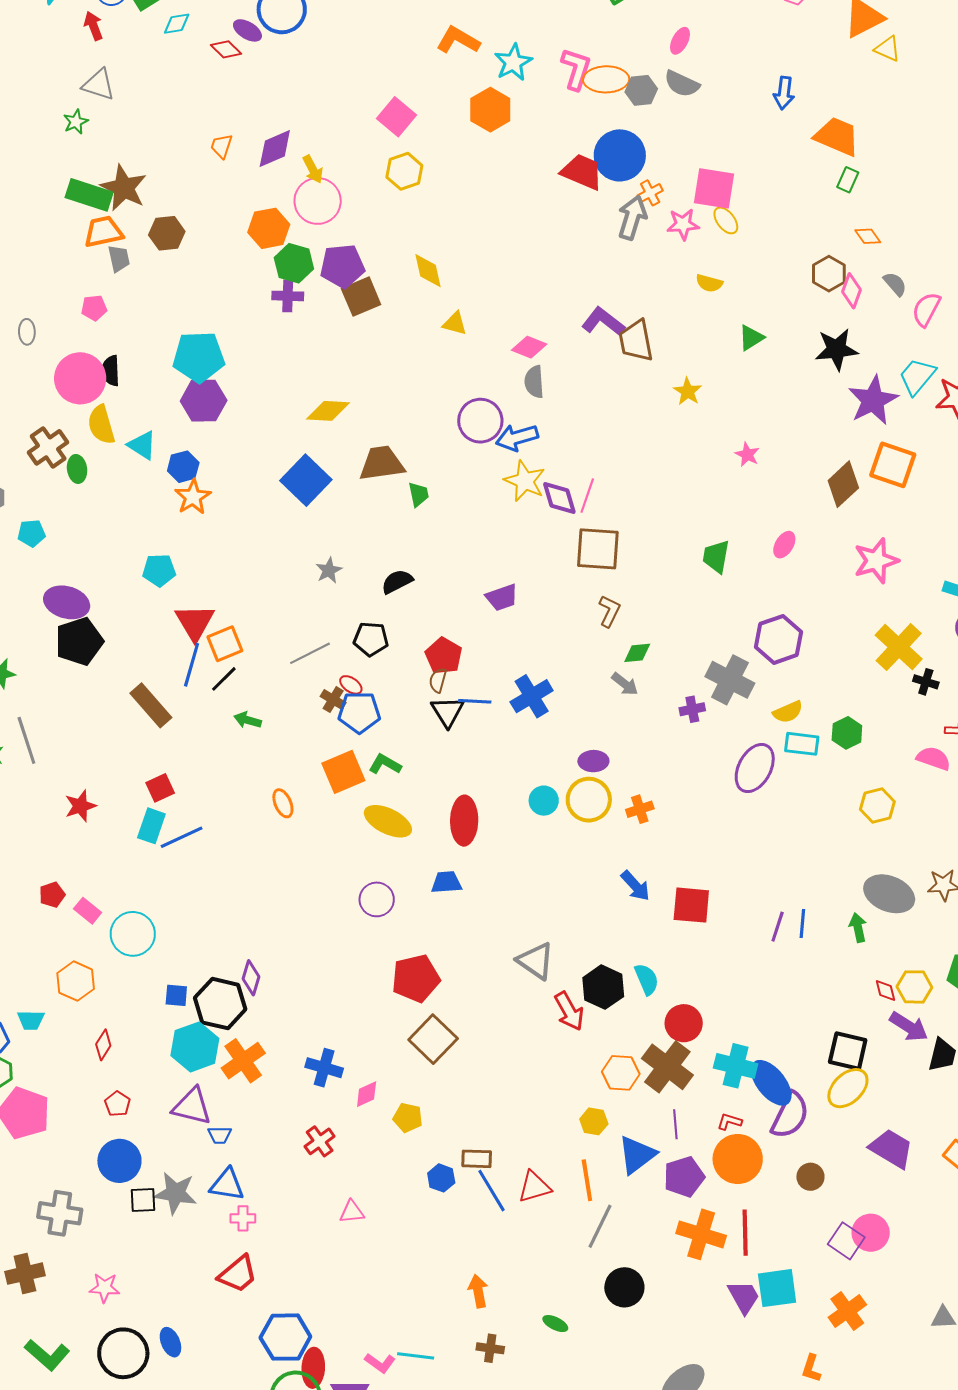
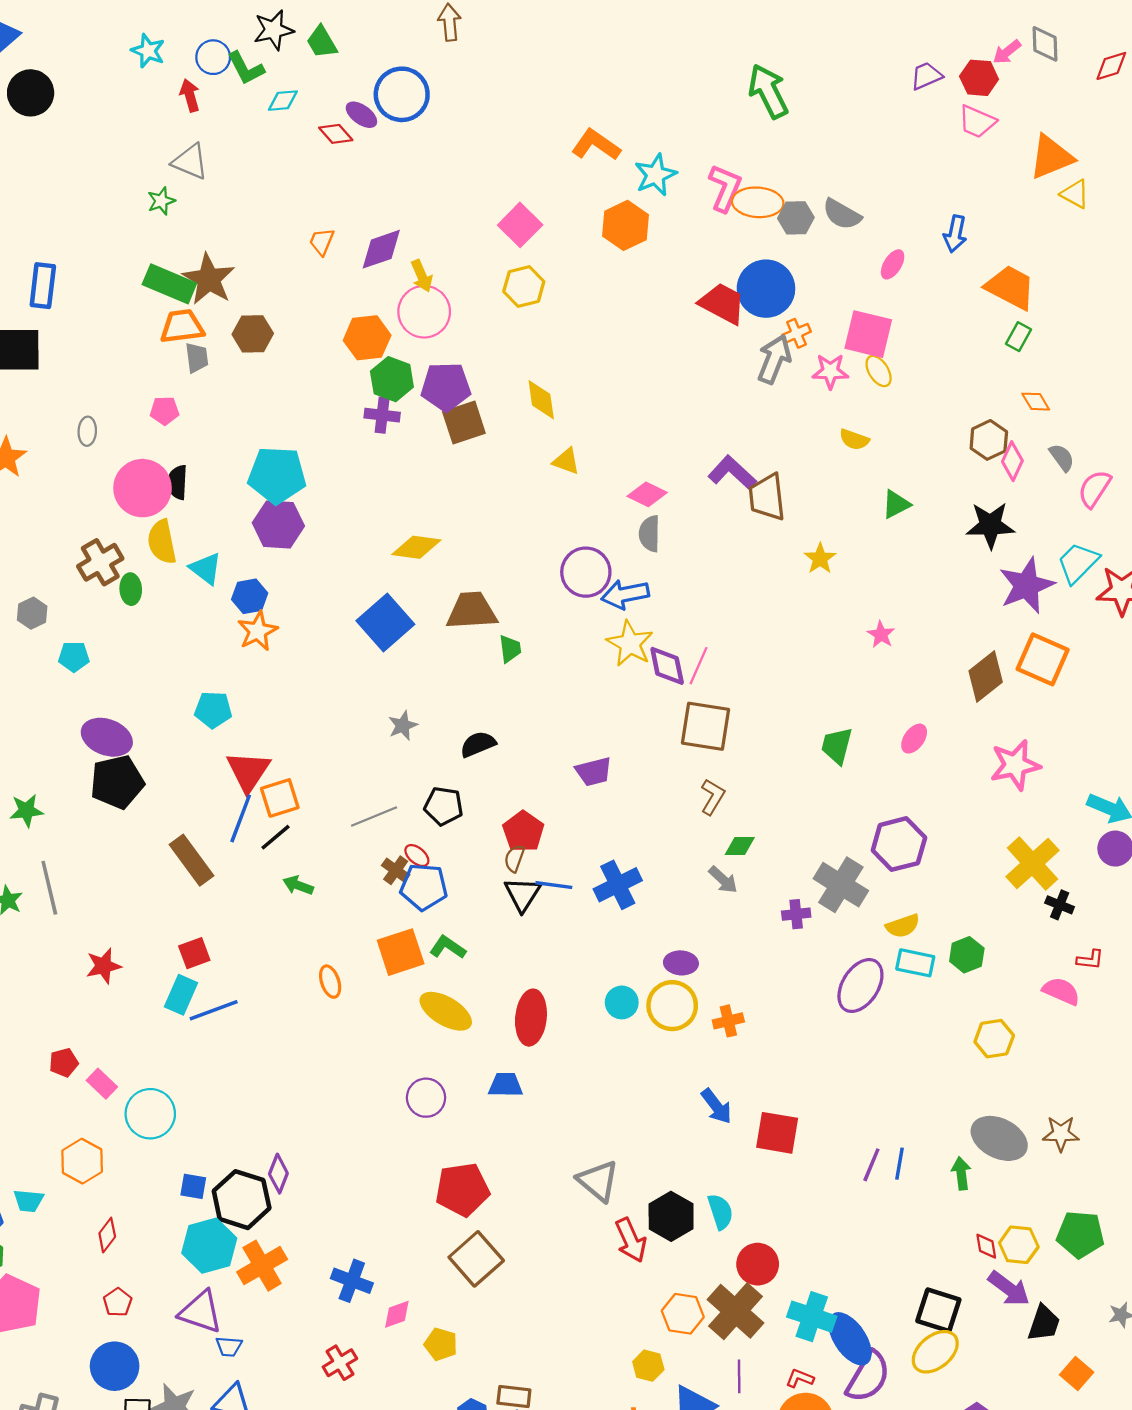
pink ellipse: (680, 41) -> (893, 264), moved

